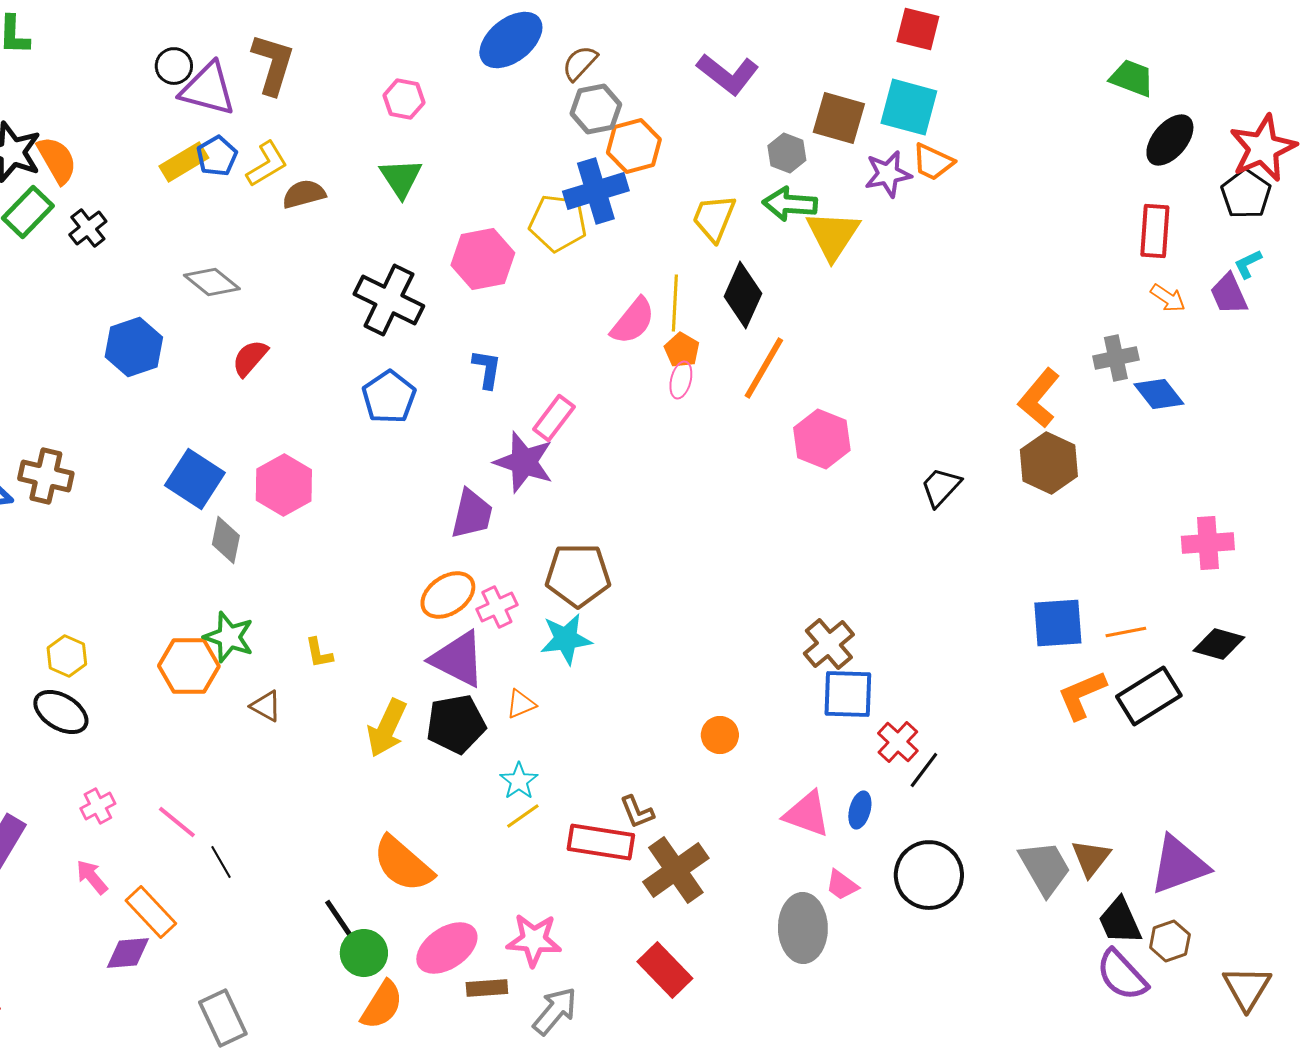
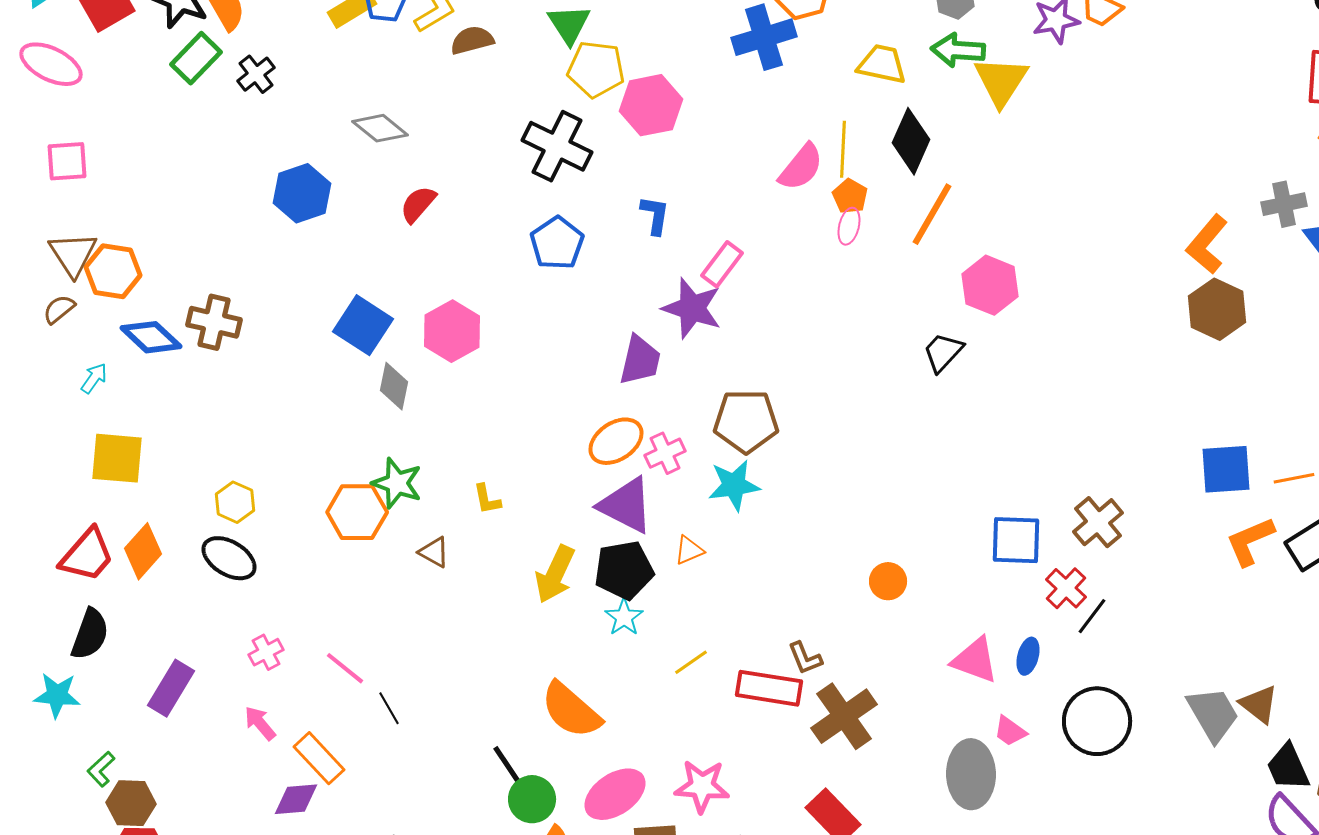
yellow trapezoid: (714, 218) -> (882, 64), turned 80
yellow pentagon: (558, 223) -> (596, 69), moved
black trapezoid: (941, 487) -> (943, 352), moved
brown cross: (829, 644) -> (1098, 522), moved
cyan star: (519, 781) -> (624, 617), moved
brown triangle: (1091, 858) -> (1259, 704), turned -30

